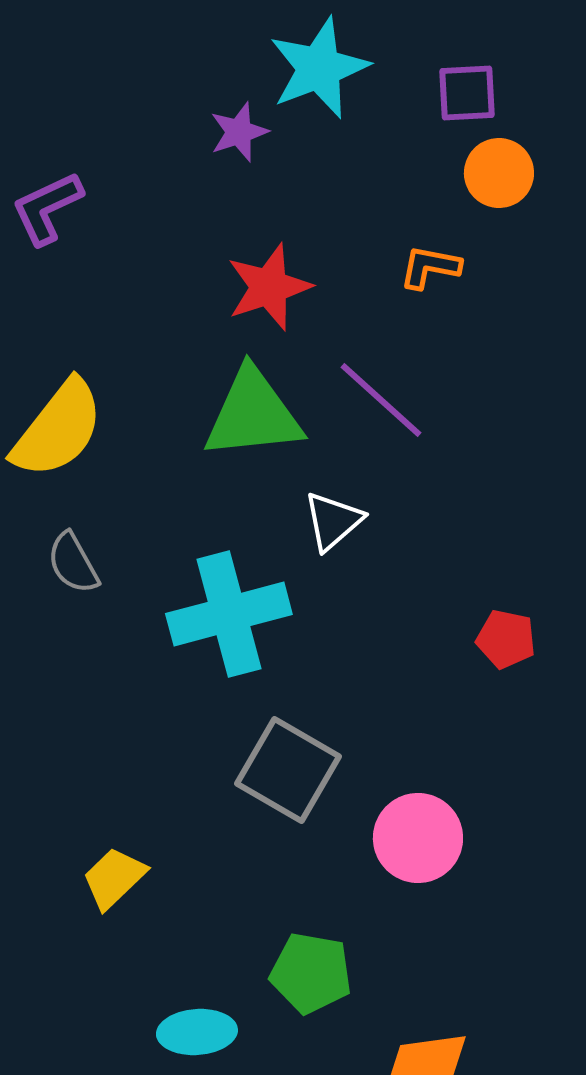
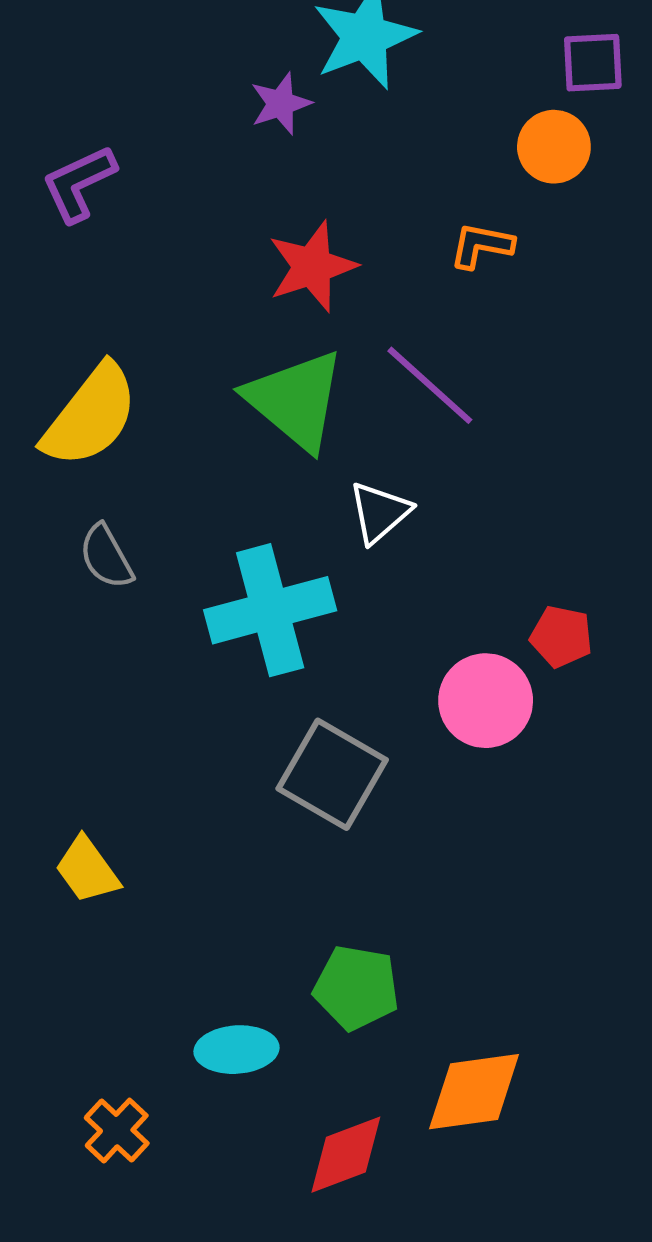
purple square: (467, 93) -> (593, 63), moved
green triangle: (253, 414) -> (295, 400), turned 46
pink circle: (418, 838) -> (486, 701), moved
yellow trapezoid: (114, 878) -> (87, 870), moved, turned -82

